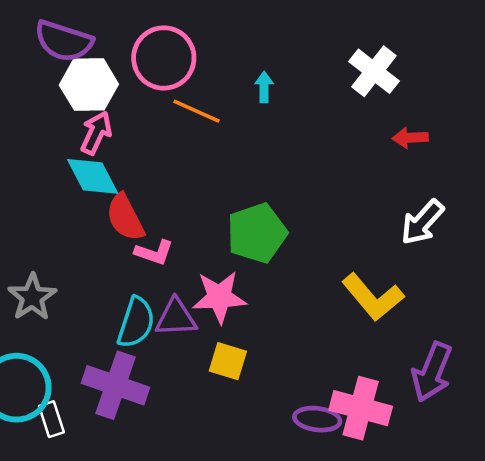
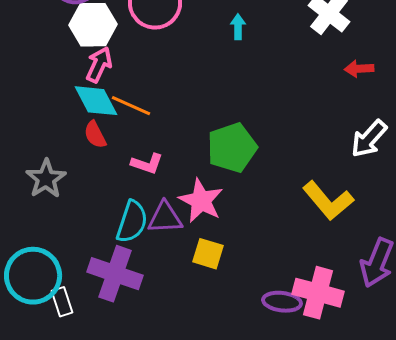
orange line: (196, 111) -> (131, 106), moved
red semicircle: (125, 217) -> (95, 135), moved, size x0.7
gray star: (32, 297) -> (46, 179), moved
pink star: (219, 297) -> (201, 201), turned 30

